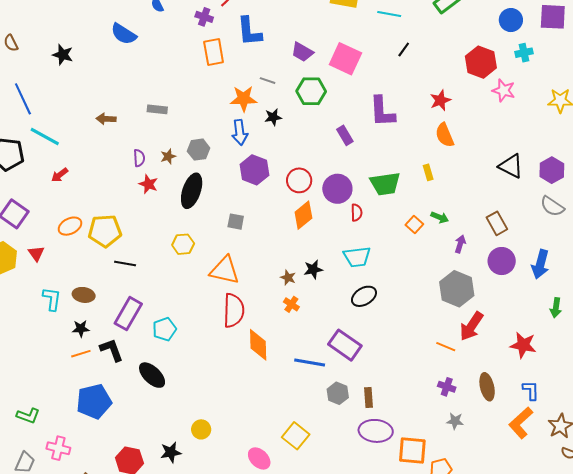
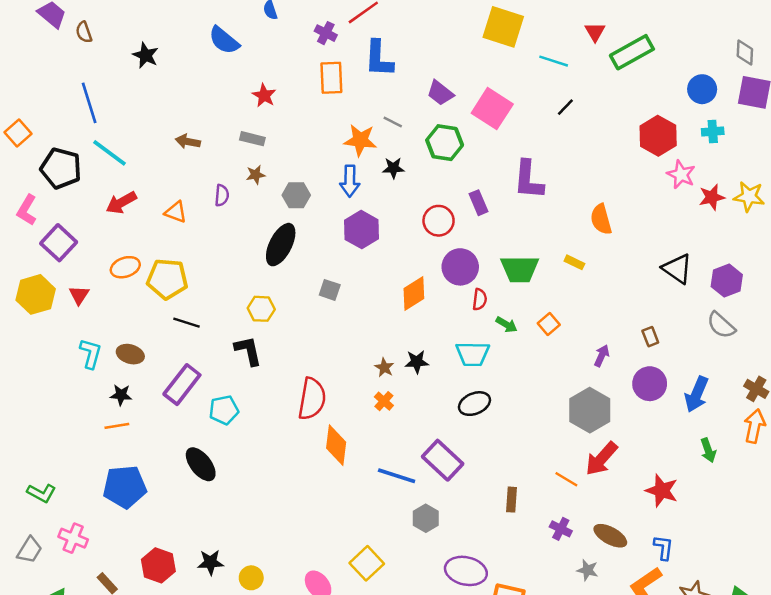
red star: (440, 100) -> (712, 197), moved
brown star: (168, 156) -> (256, 175), moved
yellow rectangle: (428, 172) -> (574, 262), turned -56
red arrow: (60, 175) -> (121, 203), size x1.4
red circle: (299, 180) -> (439, 221), moved
red star: (148, 184) -> (264, 95), moved
green arrow: (440, 217) -> (507, 325), moved
brown rectangle: (497, 223) -> (650, 337), size x0.7
orange triangle: (225, 270) -> (176, 212), moved, size x0.6
green arrow: (556, 308) -> (708, 450), turned -36
black L-shape: (112, 350) -> (248, 351), moved
brown ellipse: (487, 387) -> (610, 536), turned -56
brown rectangle: (368, 398) -> (512, 500), moved
gray star: (455, 421) -> (587, 570), moved
yellow circle: (201, 429) -> (251, 578), moved

